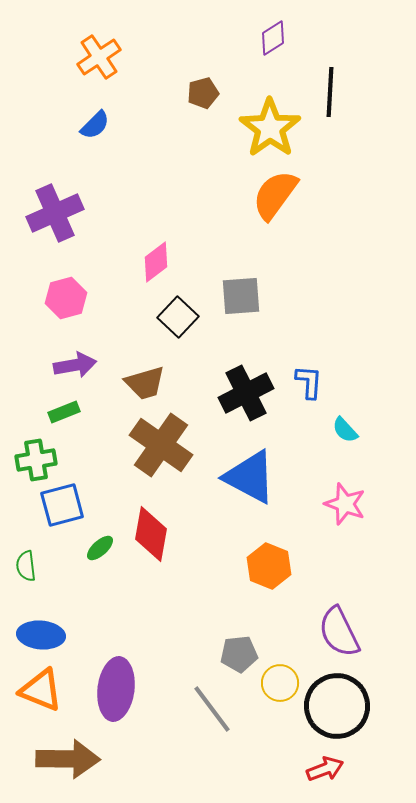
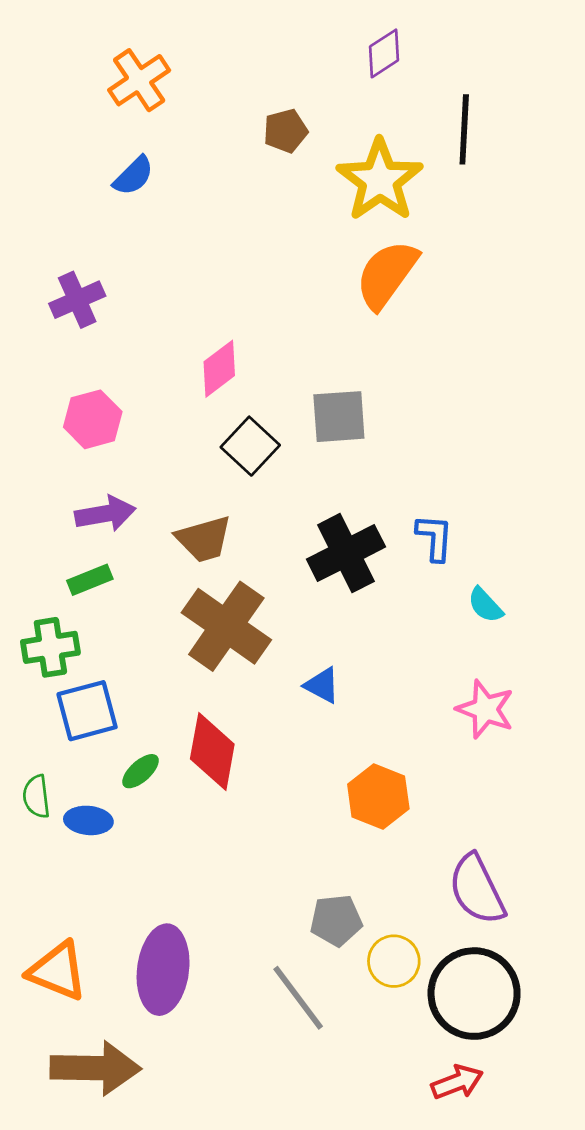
purple cross: (55, 213) -> (77, 300), size x0.7
blue triangle: (250, 477) -> (322, 685), moved, size x0.5
blue ellipse: (41, 635) -> (88, 820), moved, size x0.7

